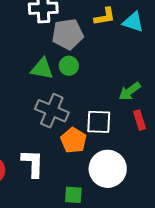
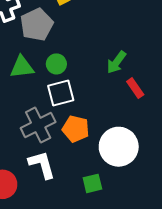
green circle: (69, 66) -> (56, 64), moved
gray cross: (52, 111) -> (38, 125), moved, turned -32
white square: (99, 122) -> (61, 93), moved

